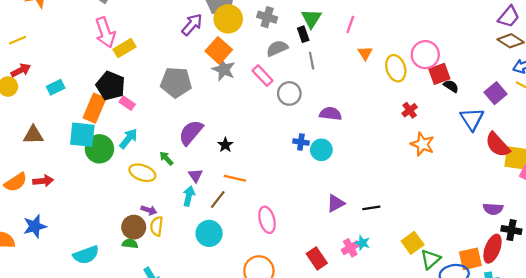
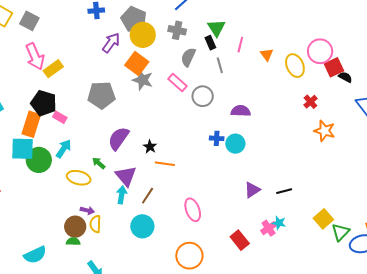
pink line: (350, 25) -> (240, 45), moved
gray semicircle: (277, 48) -> (188, 57), turned -36
purple triangle: (195, 175) -> (126, 176), size x1.6
orange line: (235, 178) -> (165, 164), moved

